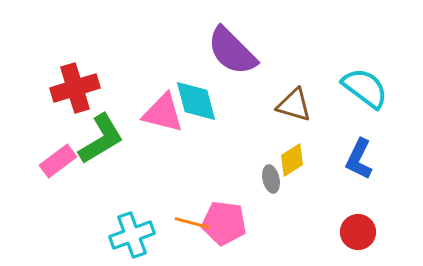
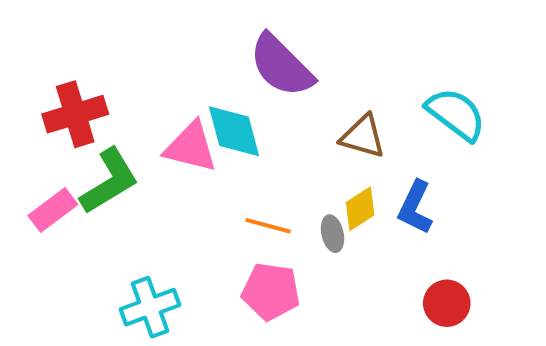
blue L-shape: (359, 159) -> (415, 207), moved
orange line: (192, 223) -> (268, 226), moved

